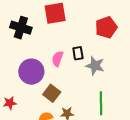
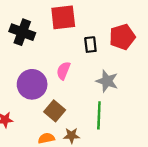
black rectangle: (78, 53) -> (90, 45), moved
green line: (101, 103) -> (99, 115), moved

